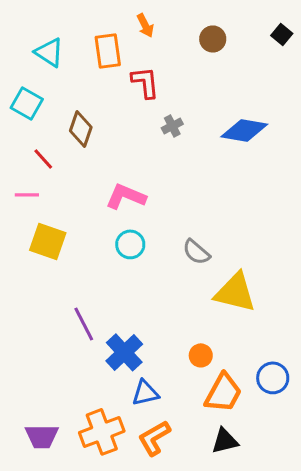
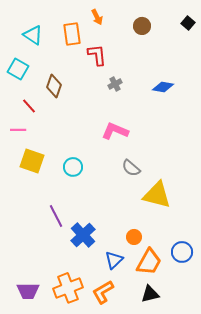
blue diamond: (244, 130) -> (163, 87), size x0.7
pink L-shape: (126, 196) -> (115, 131), moved
cyan circle: (130, 244) -> (73, 167), moved
blue triangle: (145, 393) -> (114, 260), moved, turned -30

